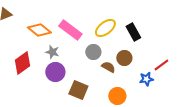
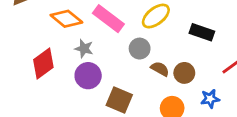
black rectangle: (133, 32) -> (202, 32), moved, turned -42
brown circle: (124, 58) -> (184, 73), moved
blue star: (146, 79) -> (210, 99), moved

